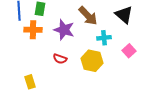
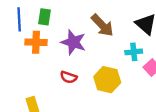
cyan cross: (104, 38) -> (134, 52), moved

